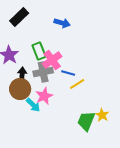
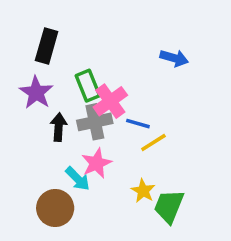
black rectangle: (19, 17) -> (47, 46), moved, turned -30
blue arrow: (62, 23) -> (174, 58), moved
brown circle: (20, 89) -> (55, 208), moved
yellow star: (102, 115) -> (143, 191), moved

